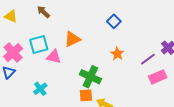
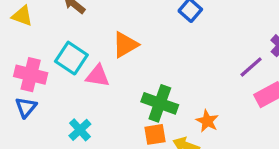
cyan square: (39, 45) -> (71, 58), turned -36
pink cross: (13, 53) -> (31, 75), turned -30
orange star: (117, 54) -> (207, 121), moved

